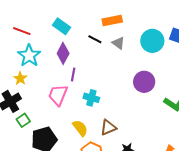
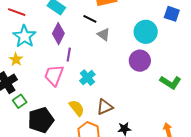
cyan circle: (152, 41) -> (146, 32), moved
gray triangle: (118, 43) -> (104, 34), moved
cyan cross: (91, 98) -> (87, 78), turned 35

